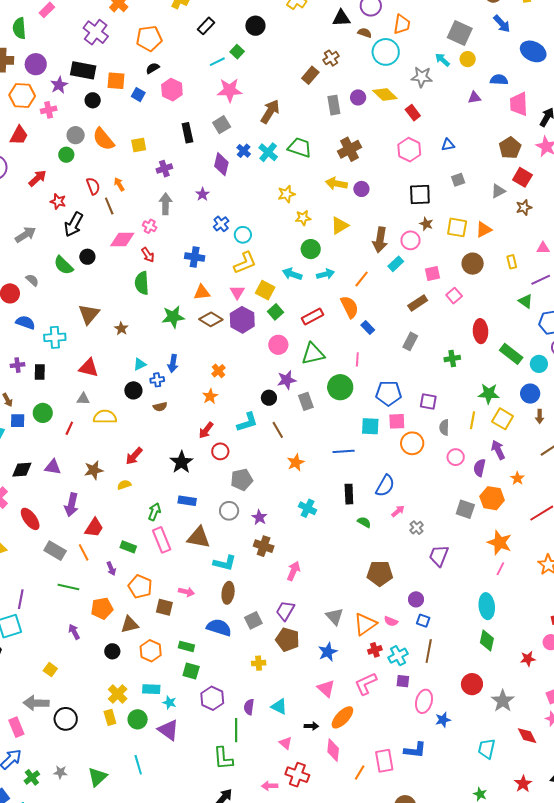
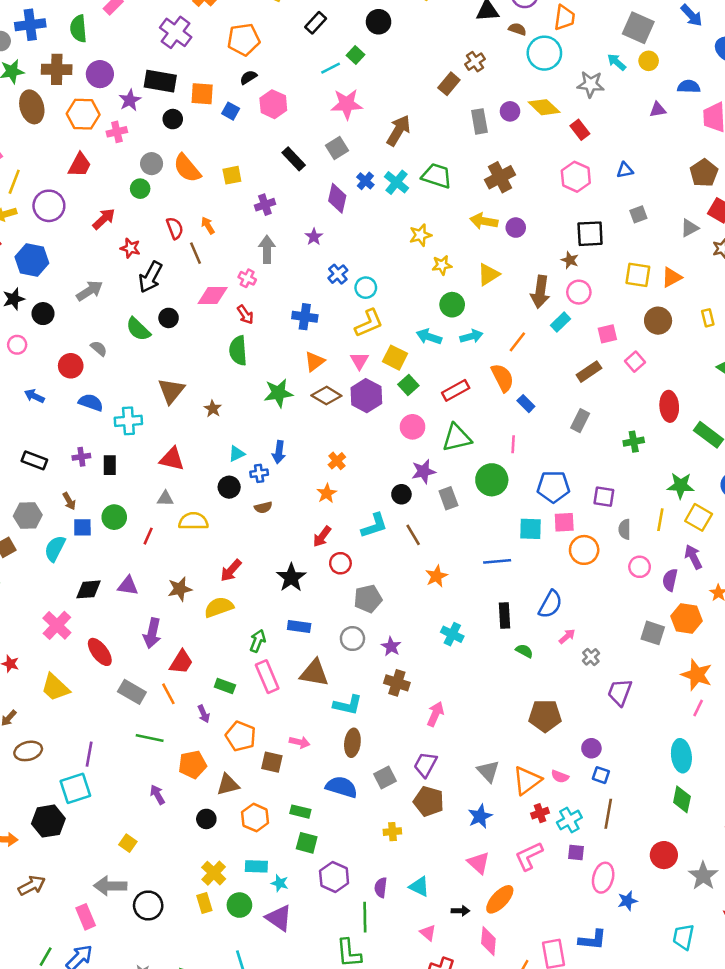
black rectangle: (187, 133) -> (294, 159), turned -30
brown star: (426, 224) -> (570, 260), moved
orange triangle: (202, 292) -> (315, 361), turned -30
yellow semicircle: (124, 485) -> (219, 607), size x1.6

